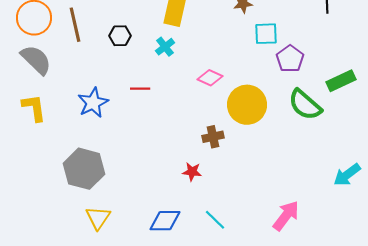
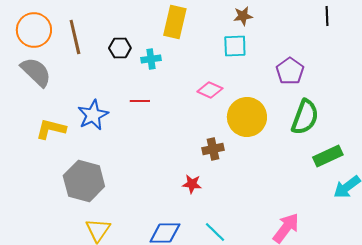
cyan square: (266, 34) -> (235, 46), moved
cyan cross: (165, 47) -> (151, 59), moved, turned 30
green rectangle: (341, 81) -> (328, 156), moved
green semicircle: (305, 105) -> (305, 117), turned -111
yellow L-shape: (34, 108) -> (51, 129), moved, turned -68

